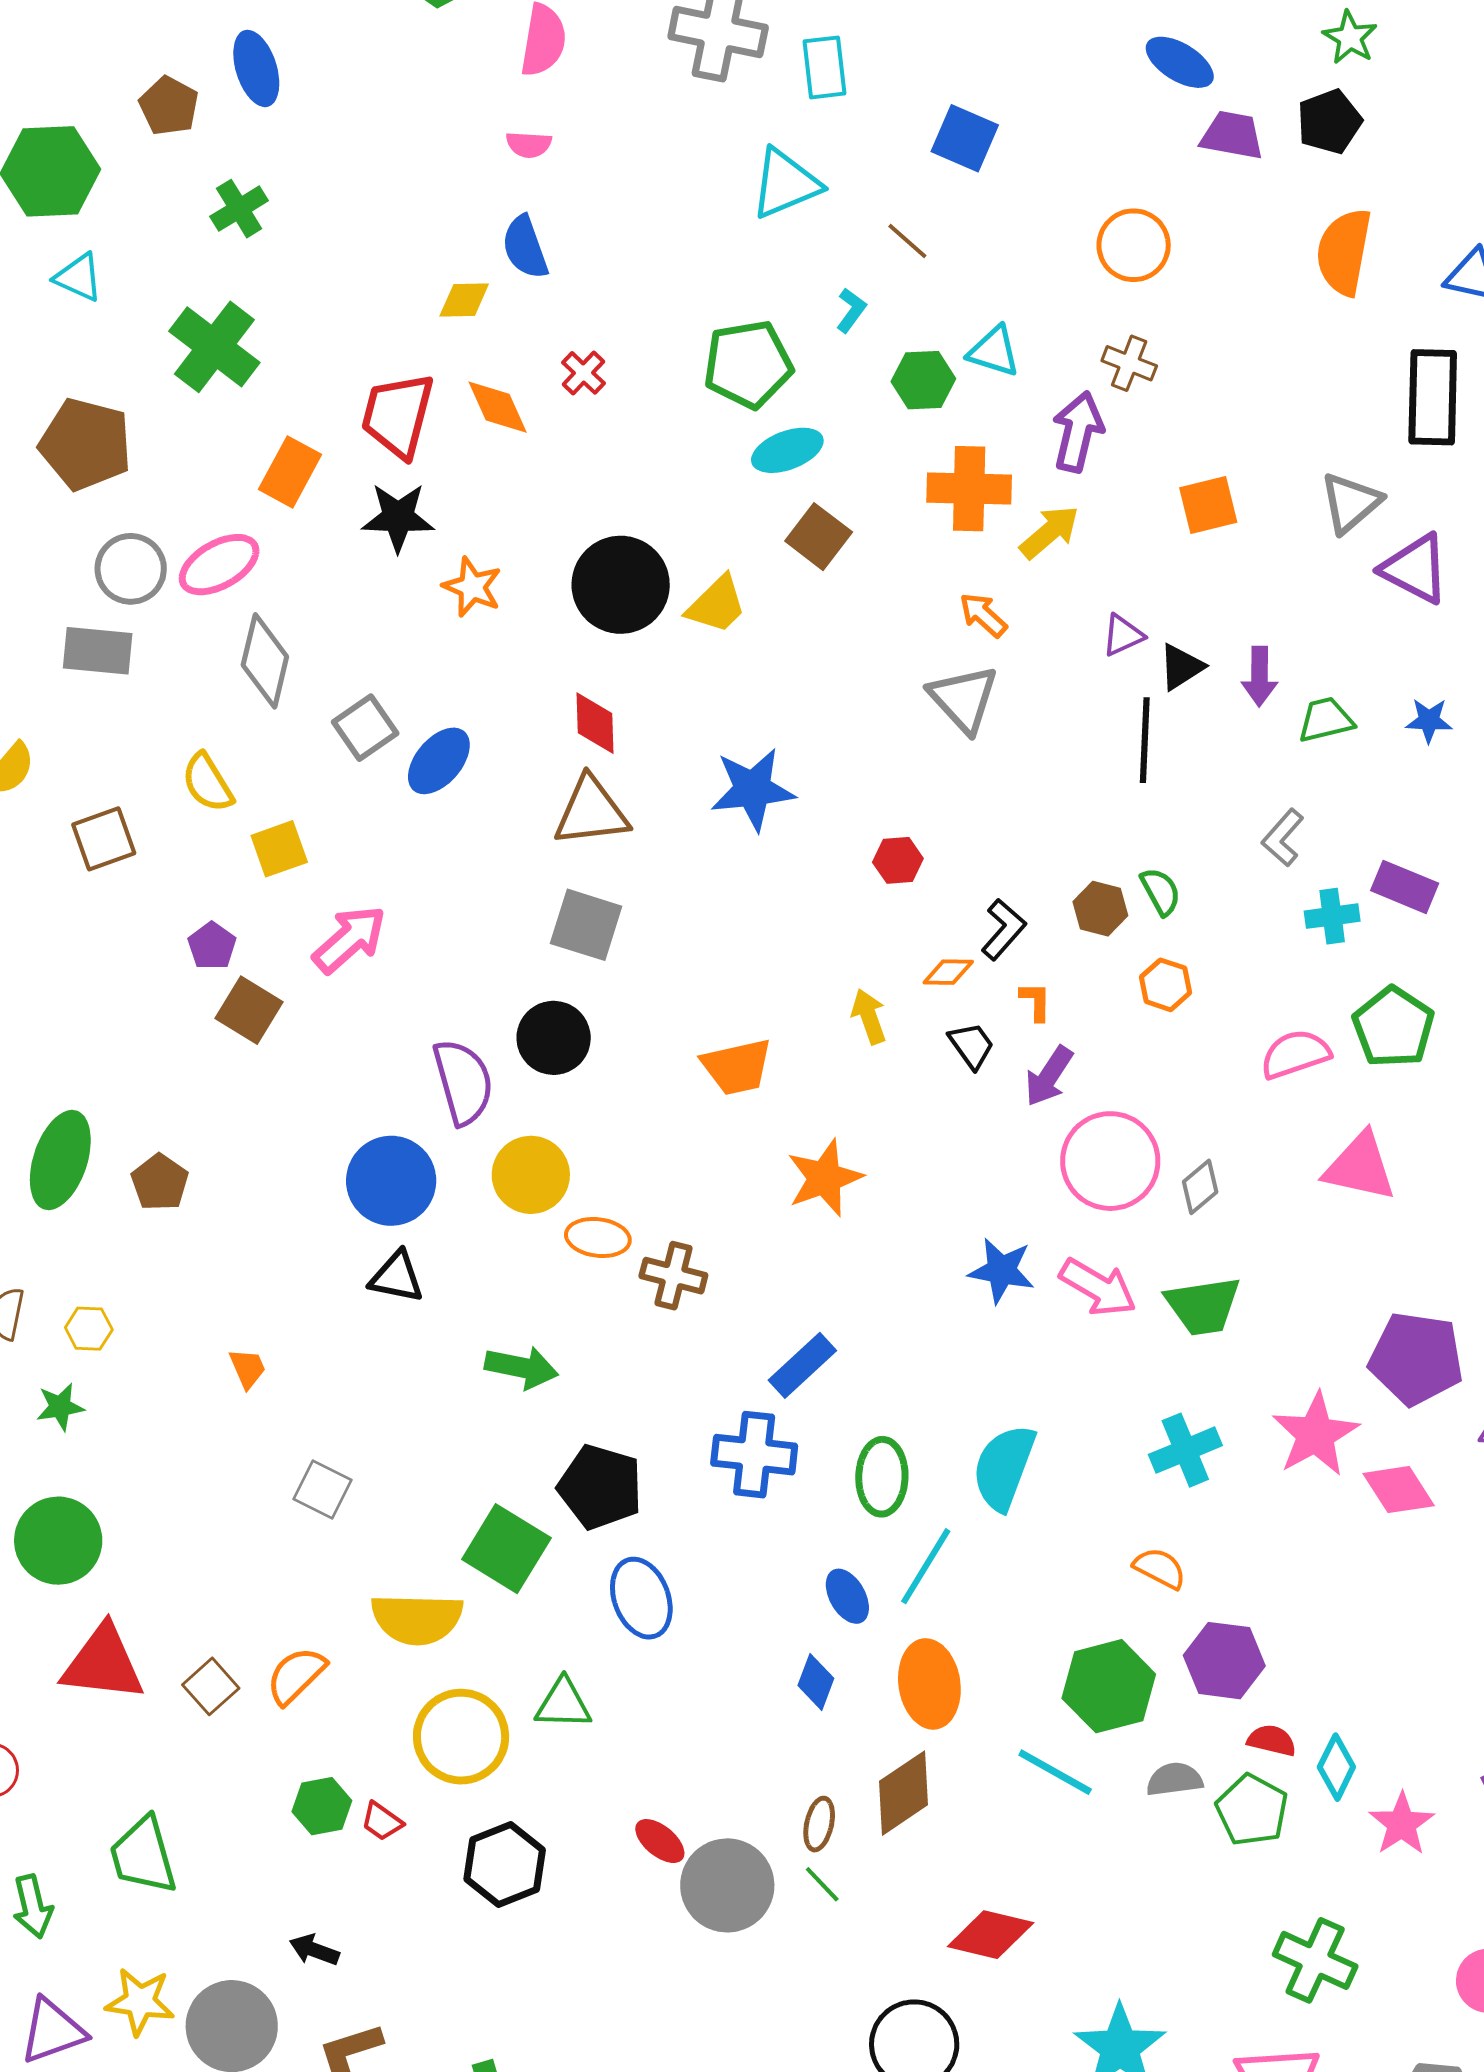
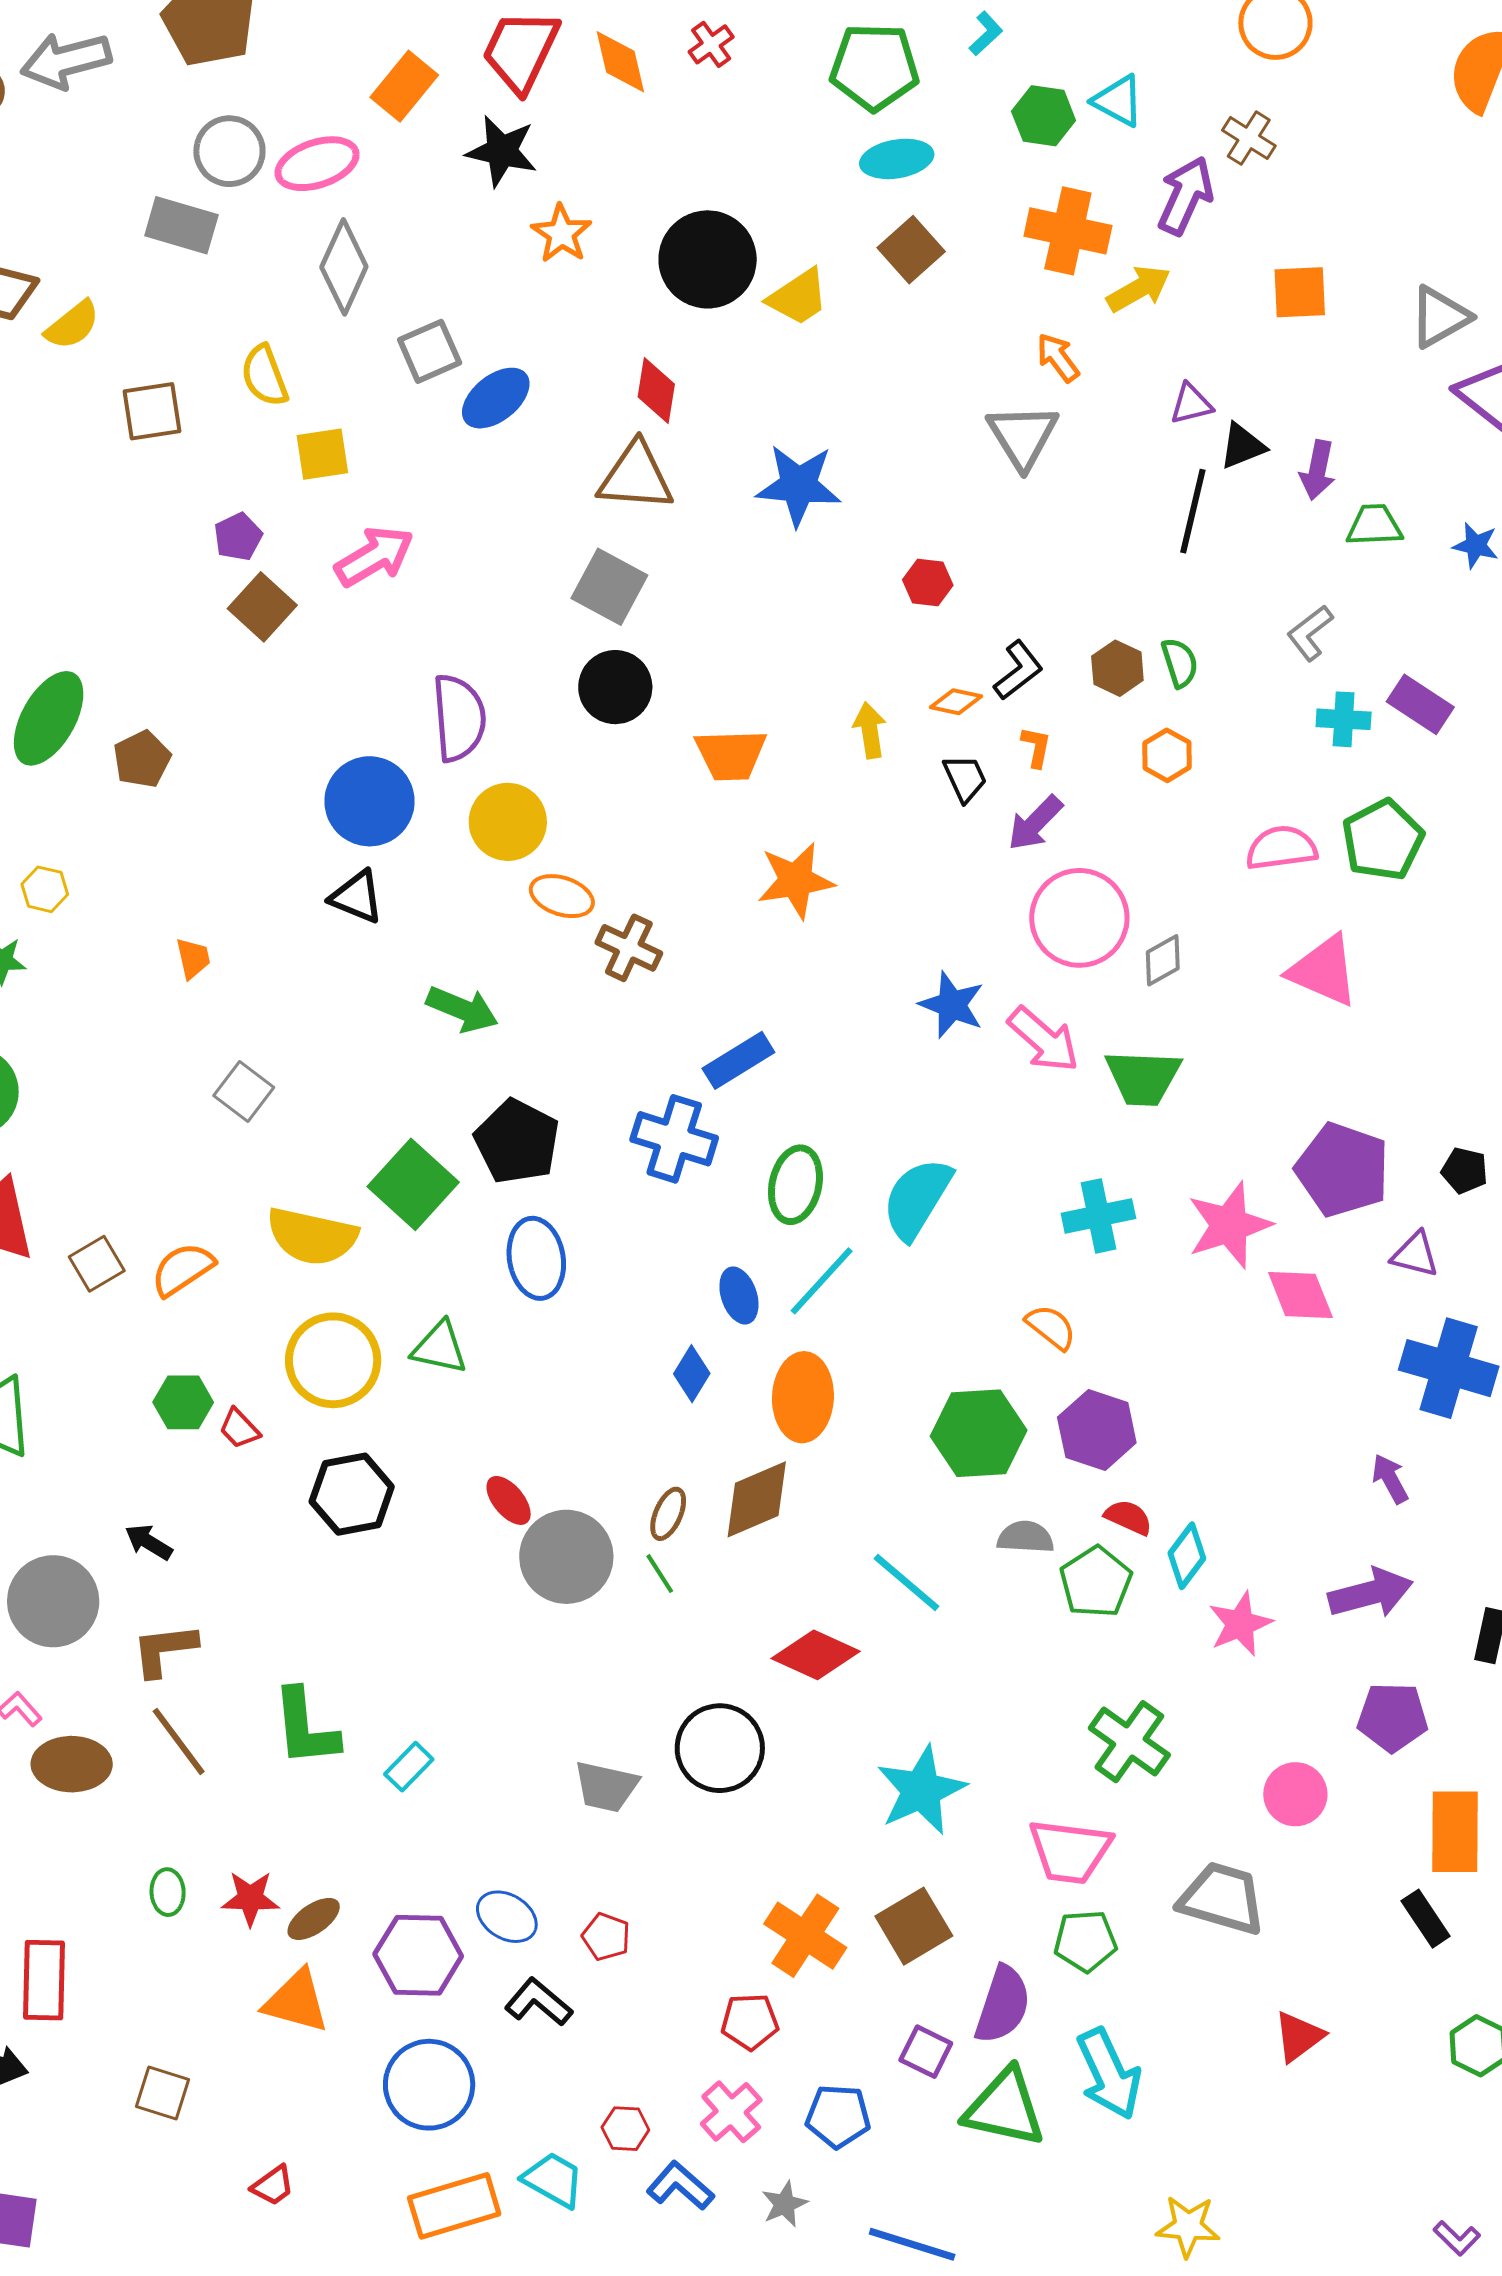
black circle: (554, 1038) -> (615, 687), moved
cyan line: (1055, 1772) -> (907, 1582), moved

